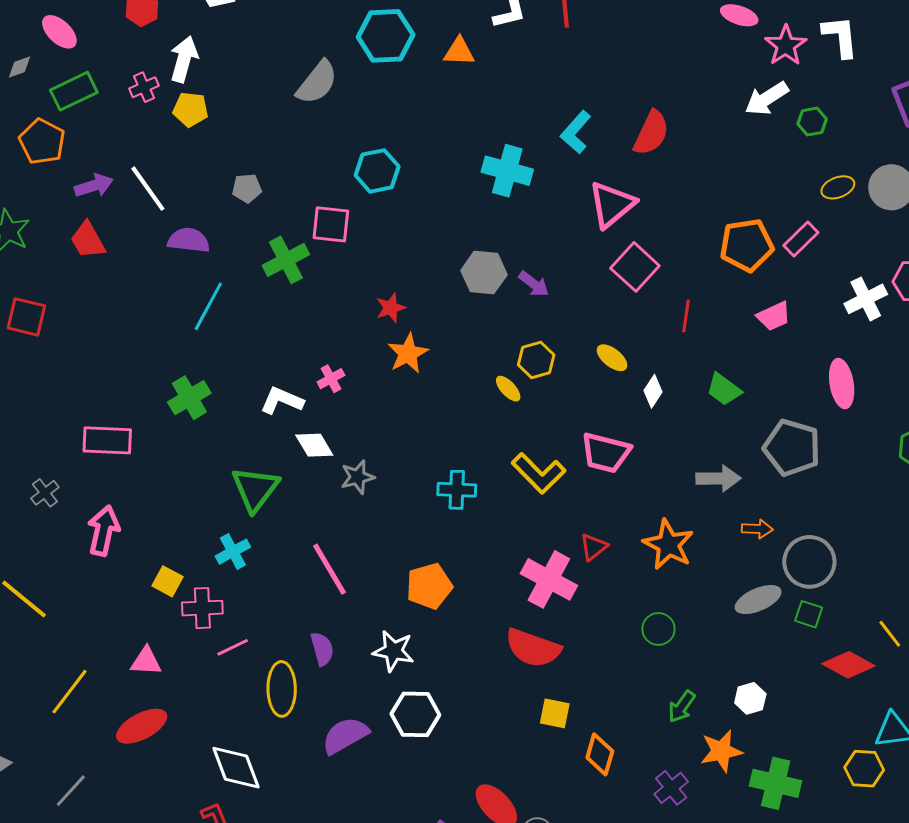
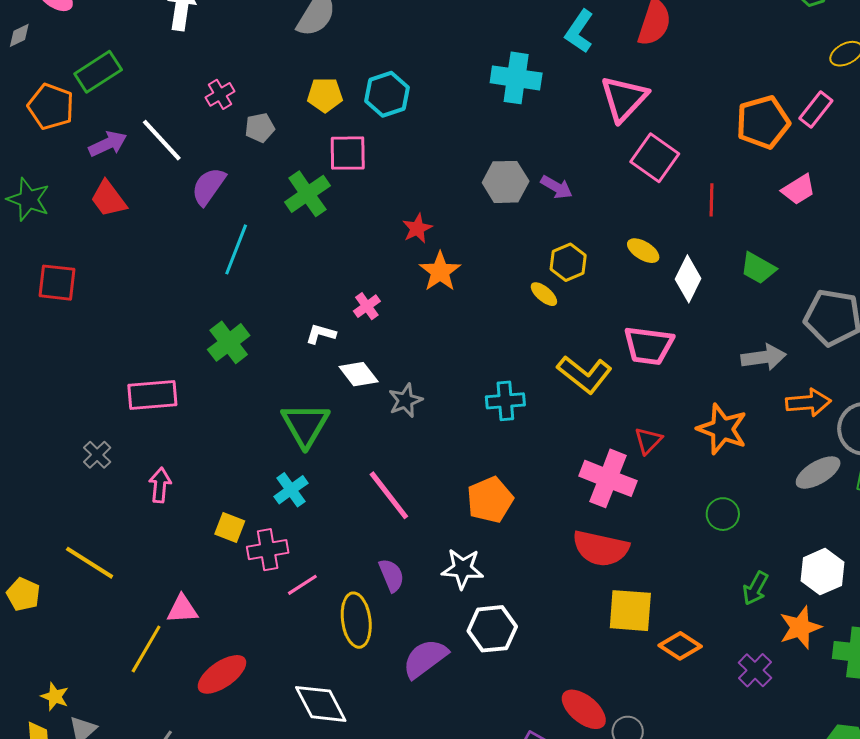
pink cross: (144, 87) -> (220, 94), moved
green rectangle: (74, 91) -> (98, 72), moved
yellow pentagon: (191, 109) -> (325, 95), moved
purple semicircle: (189, 240) -> (209, 186), turned -54
white diamond: (653, 391) -> (688, 279), size x1.4
white L-shape: (282, 401) -> (321, 334), size x0.7
orange arrow: (757, 529) -> (808, 402), size x1.4
pink arrow: (104, 531) -> (160, 485), size x0.7
pink triangle: (146, 661) -> (182, 609), moved
white hexagon: (750, 698) -> (822, 572), size x1.4
yellow square: (555, 713) -> (630, 611), size x1.5
orange diamond: (600, 754) -> (680, 646), turned -66

